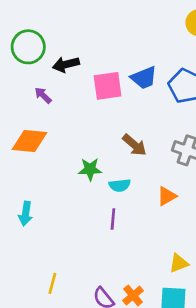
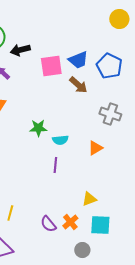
brown arrow: (134, 145) -> (78, 85), moved
yellow triangle: (179, 263) -> (89, 199), moved

